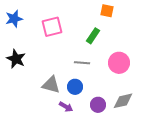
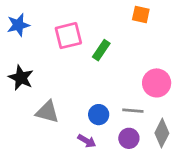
green rectangle: (93, 36) -> (101, 50), moved
gray line: (82, 63) -> (133, 111), moved
gray triangle: (51, 85) -> (47, 112), moved
gray diamond: (123, 101) -> (162, 133), turned -50

